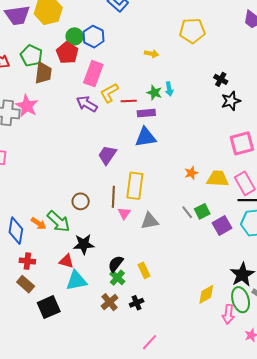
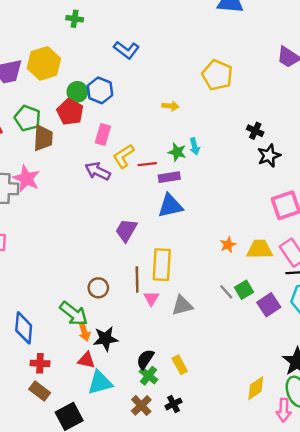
yellow pentagon: (192, 31) -> (217, 75), turned 30
pink rectangle: (93, 74) -> (103, 134), size x0.7
orange arrow: (39, 223) -> (84, 332), moved, turned 42

